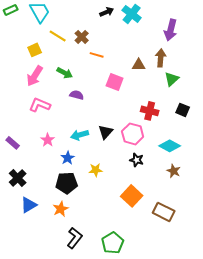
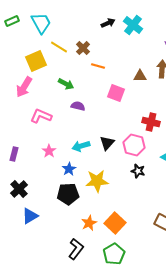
yellow square: (35, 50) -> (36, 61), size x1.5
pink arrow: (35, 76) -> (24, 87), moved
purple rectangle: (13, 143) -> (14, 154), turned 64
yellow star: (96, 170) -> (97, 181), size x1.6
orange square: (132, 196) -> (115, 223), moved
orange star: (61, 209) -> (89, 223), moved

